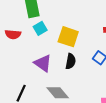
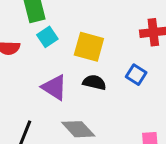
black semicircle: (71, 61) -> (94, 82), turned -84

